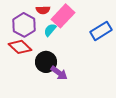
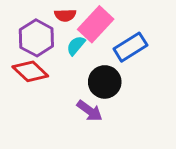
blue rectangle: (101, 31) -> (130, 47), moved
black circle: (46, 62) -> (105, 82), moved

